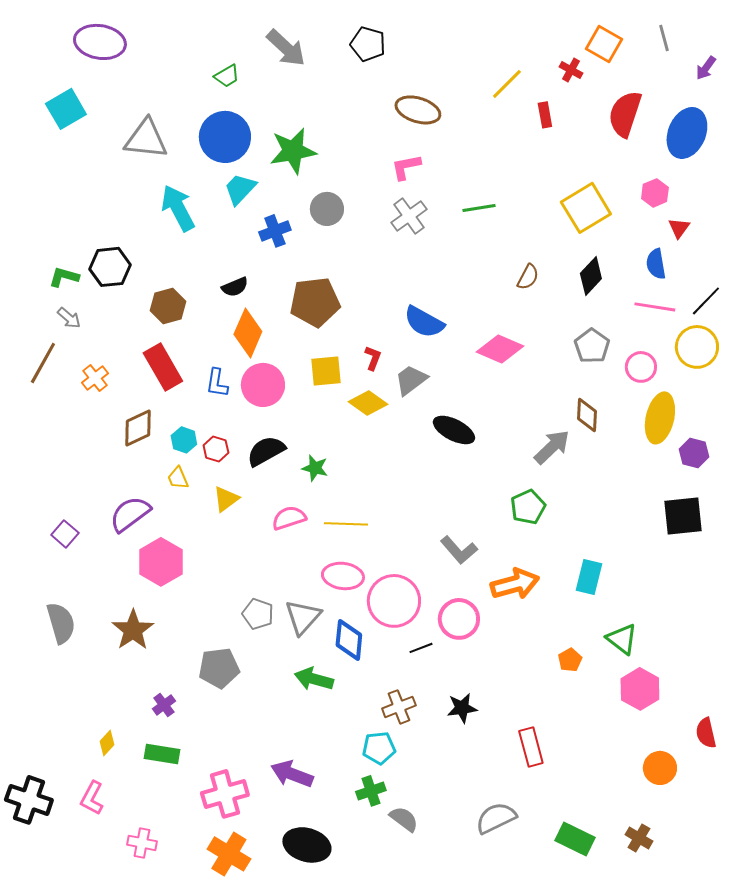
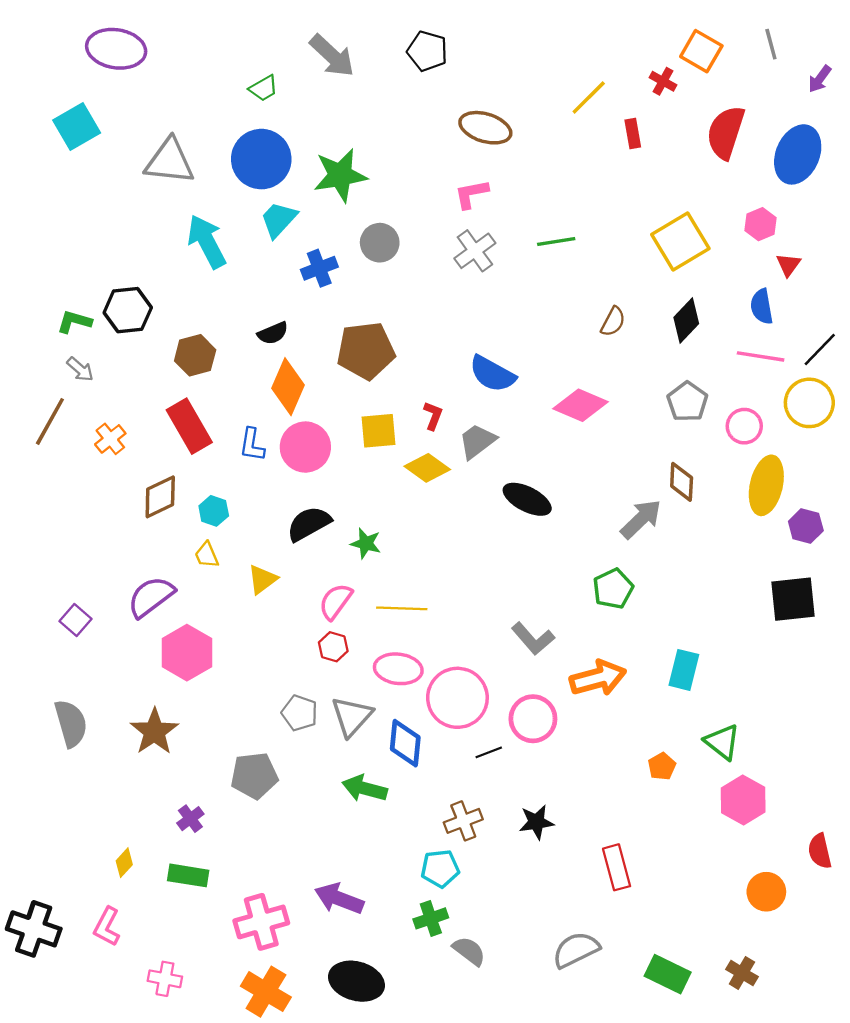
red hexagon: (216, 449) -> (333, 647), moved
pink semicircle: (289, 518) -> (336, 601), turned -36

